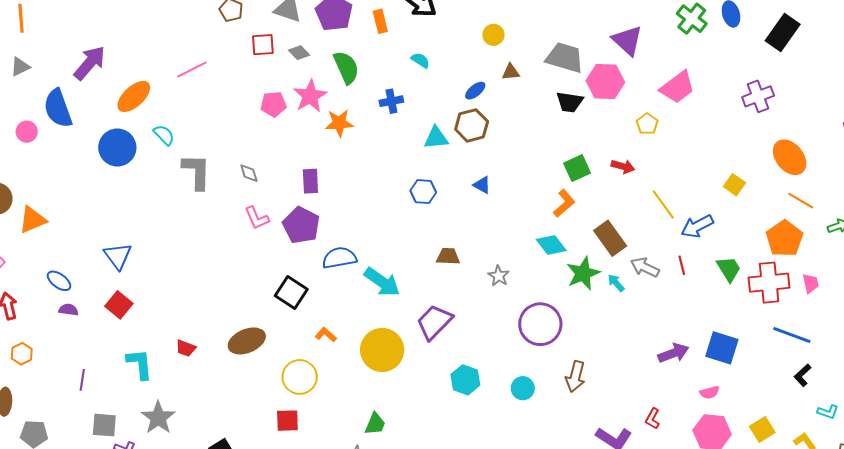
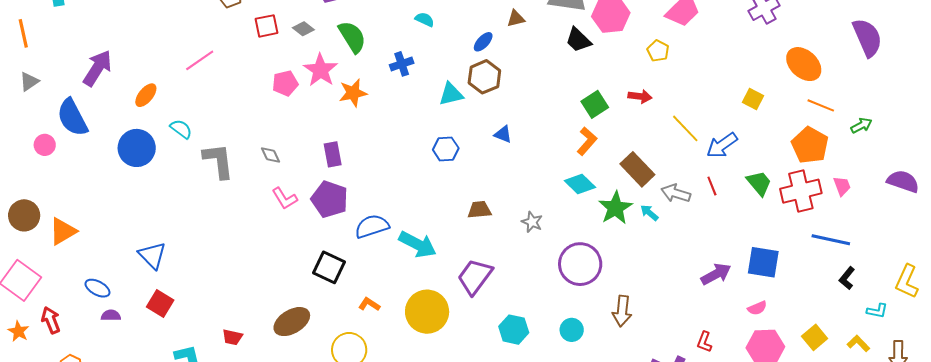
orange ellipse: (134, 96) -> (146, 95), size x0.7
black trapezoid: (570, 102) -> (578, 40), turned 44

